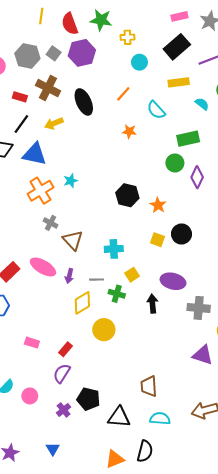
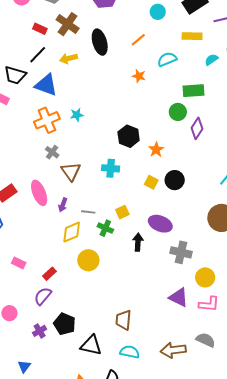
cyan semicircle: (202, 104) -> (211, 60), turned -80
cyan semicircle: (156, 110) -> (167, 59), turned 102
cyan cross: (114, 249) -> (111, 168), moved
pink ellipse: (43, 267) -> (39, 193), turned 30

